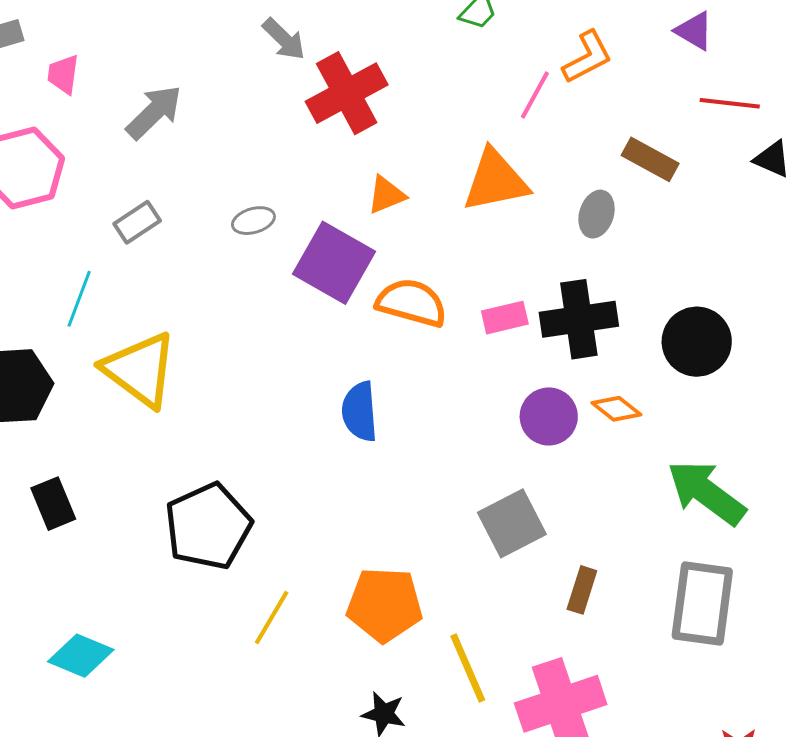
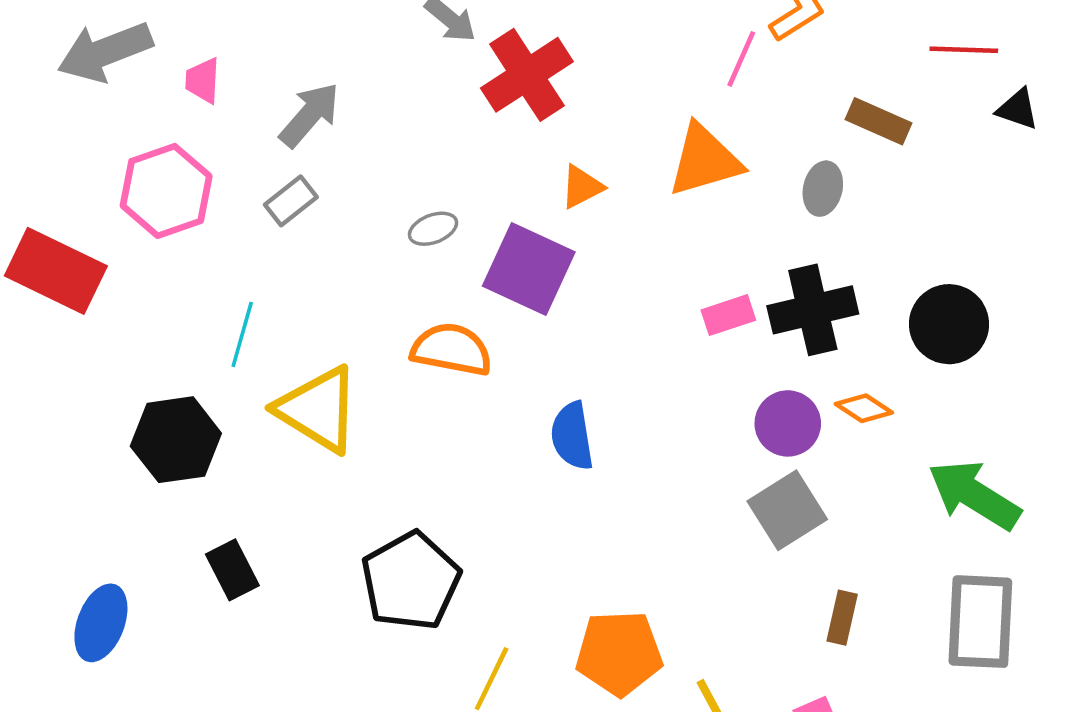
gray rectangle: (137, 222) -> (291, 201), moved
orange semicircle: (412, 303) -> (452, 349), moved
gray square: (512, 523) -> (787, 510), moved

